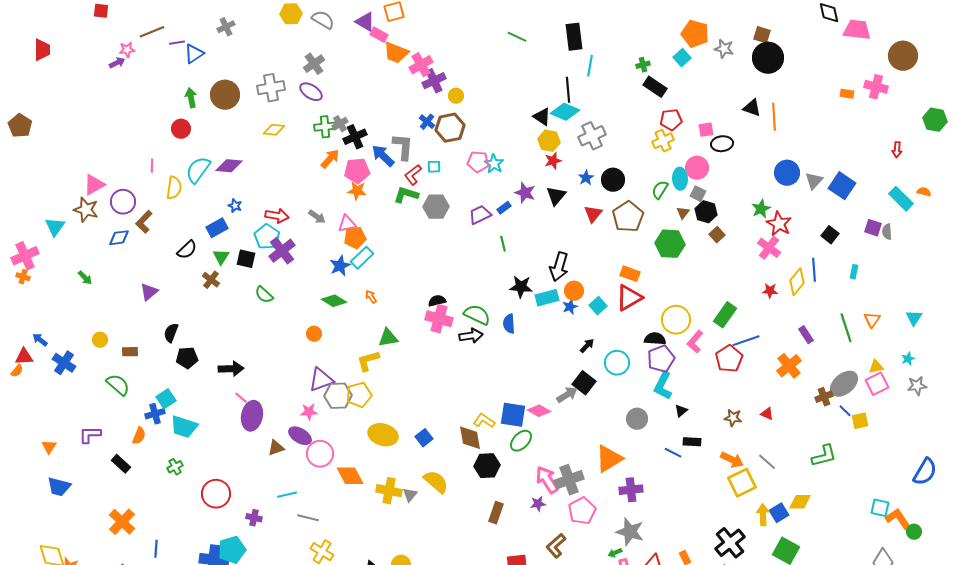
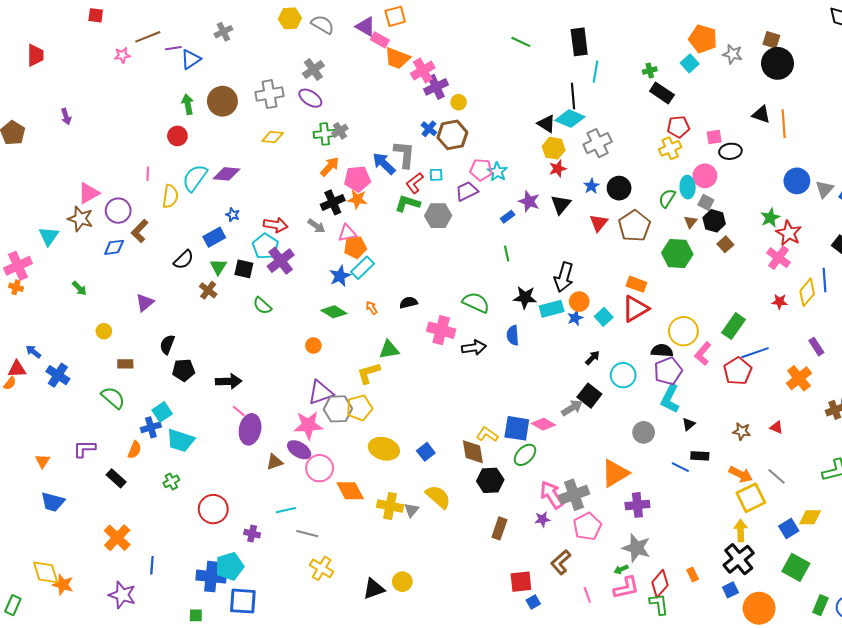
purple arrow: (117, 63) -> (66, 117), moved, turned 98
black cross: (355, 137) -> (333, 202), moved
purple trapezoid: (480, 215) -> (467, 191), moved
black semicircle: (437, 301) -> (408, 303), moved
green semicircle: (477, 315) -> (476, 303), moved
yellow circle: (100, 340) -> (104, 331), moved
pink star: (309, 412) -> (308, 425), size x1.6
yellow arrow: (763, 515) -> (741, 531), moved

